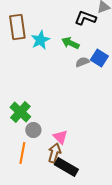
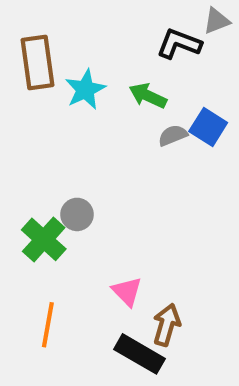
gray circle: (33, 130) -> (77, 214), moved
brown arrow: (54, 153) -> (167, 325), moved

